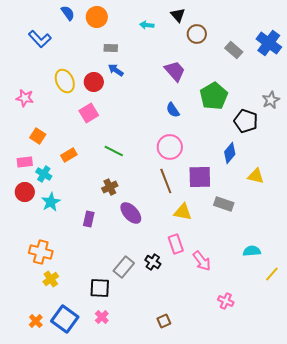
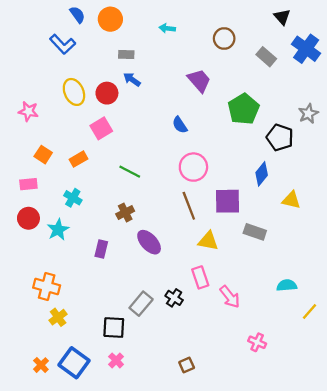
black triangle: (178, 15) -> (282, 17), moved
blue L-shape: (40, 39) -> (63, 44), moved
blue semicircle: (173, 110) -> (180, 125), moved
orange rectangle: (69, 155) -> (79, 159), moved
cyan cross: (44, 174) -> (73, 198), moved

